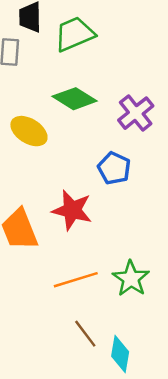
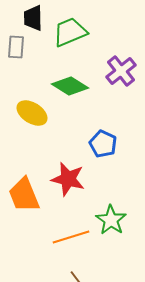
purple cross: (136, 113) -> (121, 71), moved
green star: (131, 279) -> (111, 220), moved

